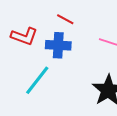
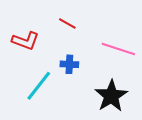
blue cross: (58, 45) -> (69, 64), moved, size x0.7

